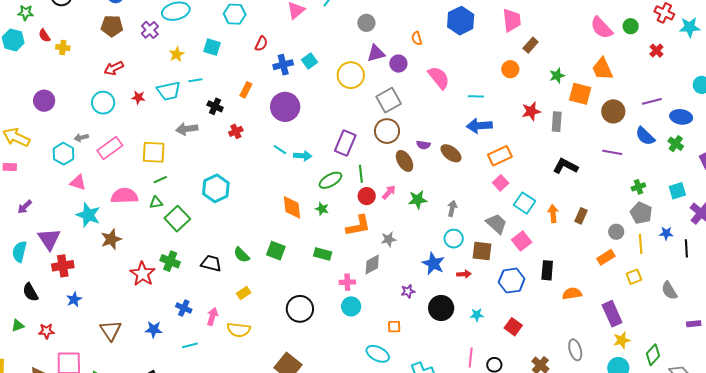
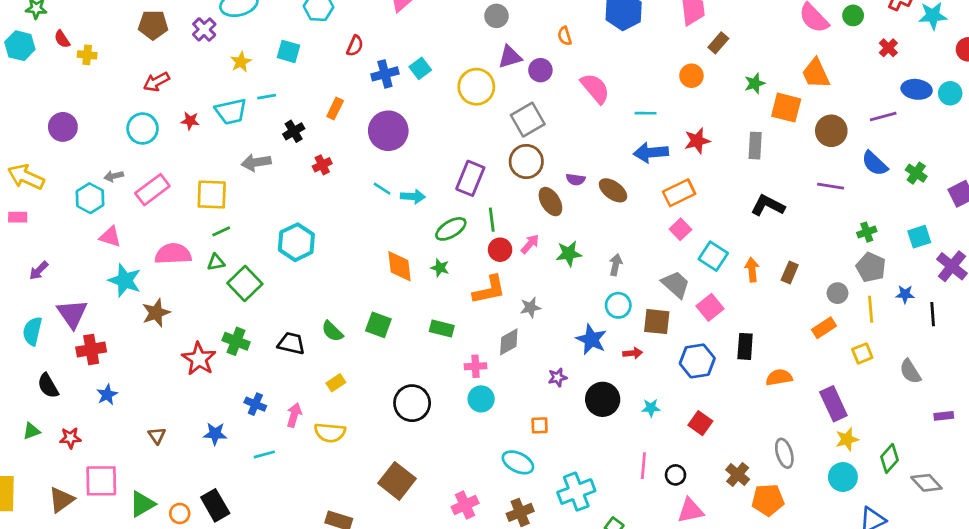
black cross: (215, 106) -> (294, 131), turned 35
red star: (531, 111) -> (697, 141), moved
blue ellipse: (681, 117) -> (917, 89), moved
brown triangle: (111, 330) -> (157, 436), size x0.6

